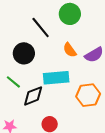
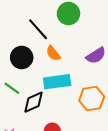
orange semicircle: (70, 50) -> (53, 53), moved

